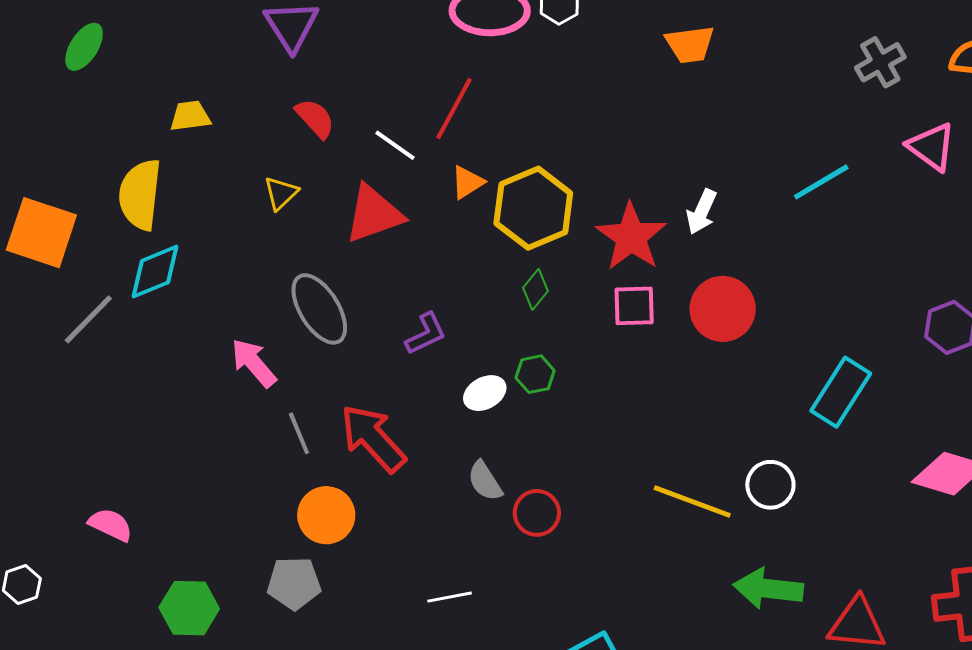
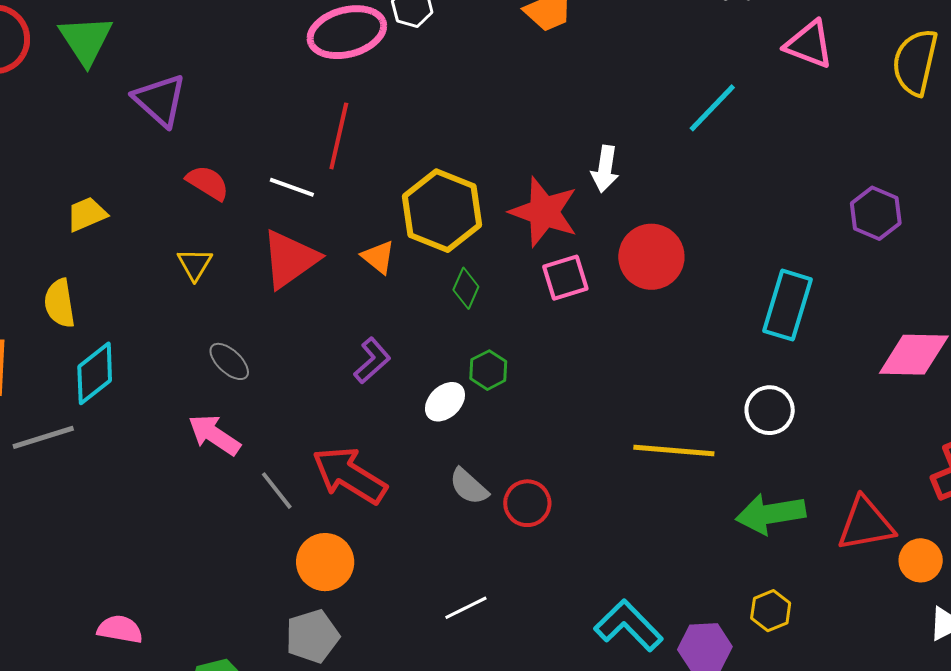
orange triangle: (467, 182) -> (378, 257), moved, turned -33
yellow semicircle: (140, 195) -> (60, 303), size x0.7
gray ellipse: (319, 309) -> (229, 361), moved, size x0.6
gray line: (88, 319) -> (43, 437), turned 44
white circle: (770, 485) -> (770, 410), moved

